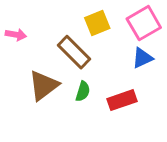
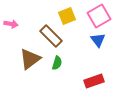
blue triangle: (142, 58) -> (98, 40), turned -42
red rectangle: (122, 100) -> (94, 81), moved

